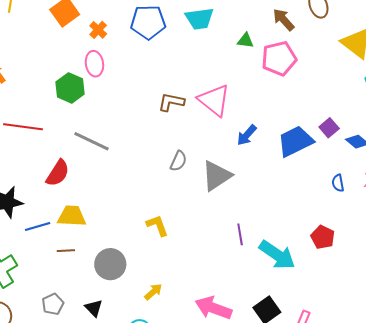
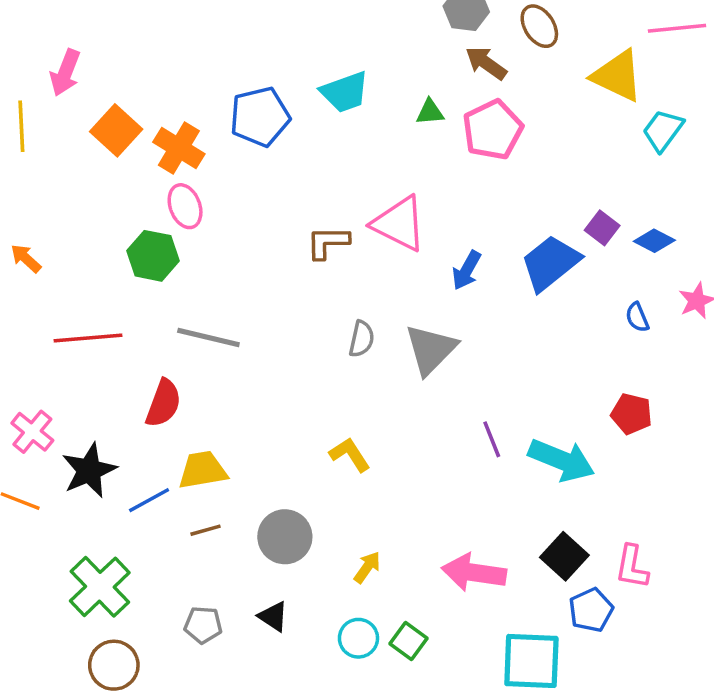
orange cross: (98, 30) -> (179, 148), size x1.6
gray pentagon: (53, 304) -> (203, 625), turned -30

